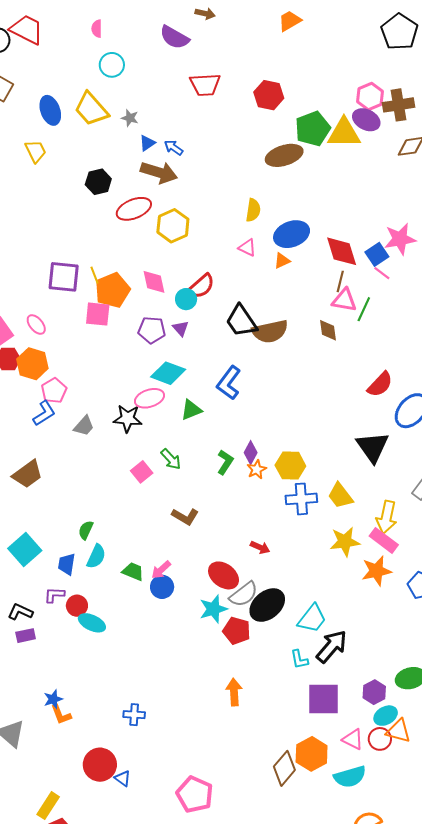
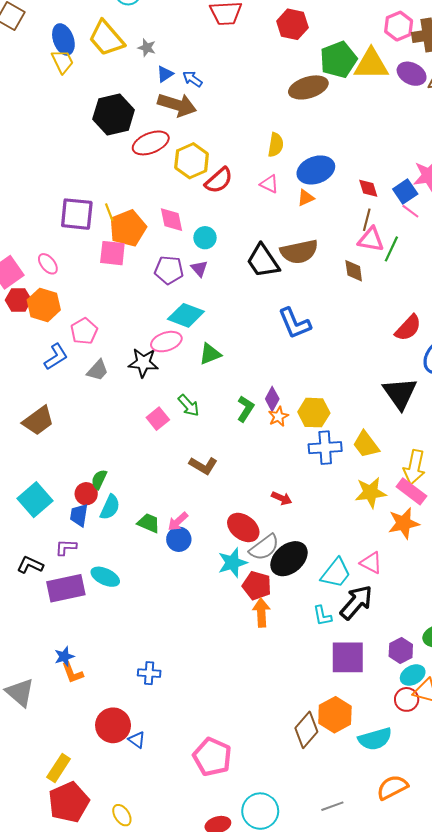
purple ellipse: (366, 120) -> (412, 74), moved
yellow trapezoid: (36, 151) -> (62, 62), moved
black hexagon: (98, 182) -> (114, 114), size x1.5
red diamond: (342, 251) -> (368, 188), size x0.6
red semicircle: (201, 286) -> (219, 180), moved
brown semicircle: (270, 331) -> (299, 252), moved
blue L-shape: (229, 383) -> (294, 323), moved, turned -60
pink pentagon: (54, 391) -> (84, 331), moved
red circle: (77, 606) -> (86, 494), moved
purple rectangle: (26, 636) -> (66, 588), moved, size x1.8
orange arrow: (234, 692) -> (261, 613), moved
pink triangle: (353, 739) -> (371, 563), moved

